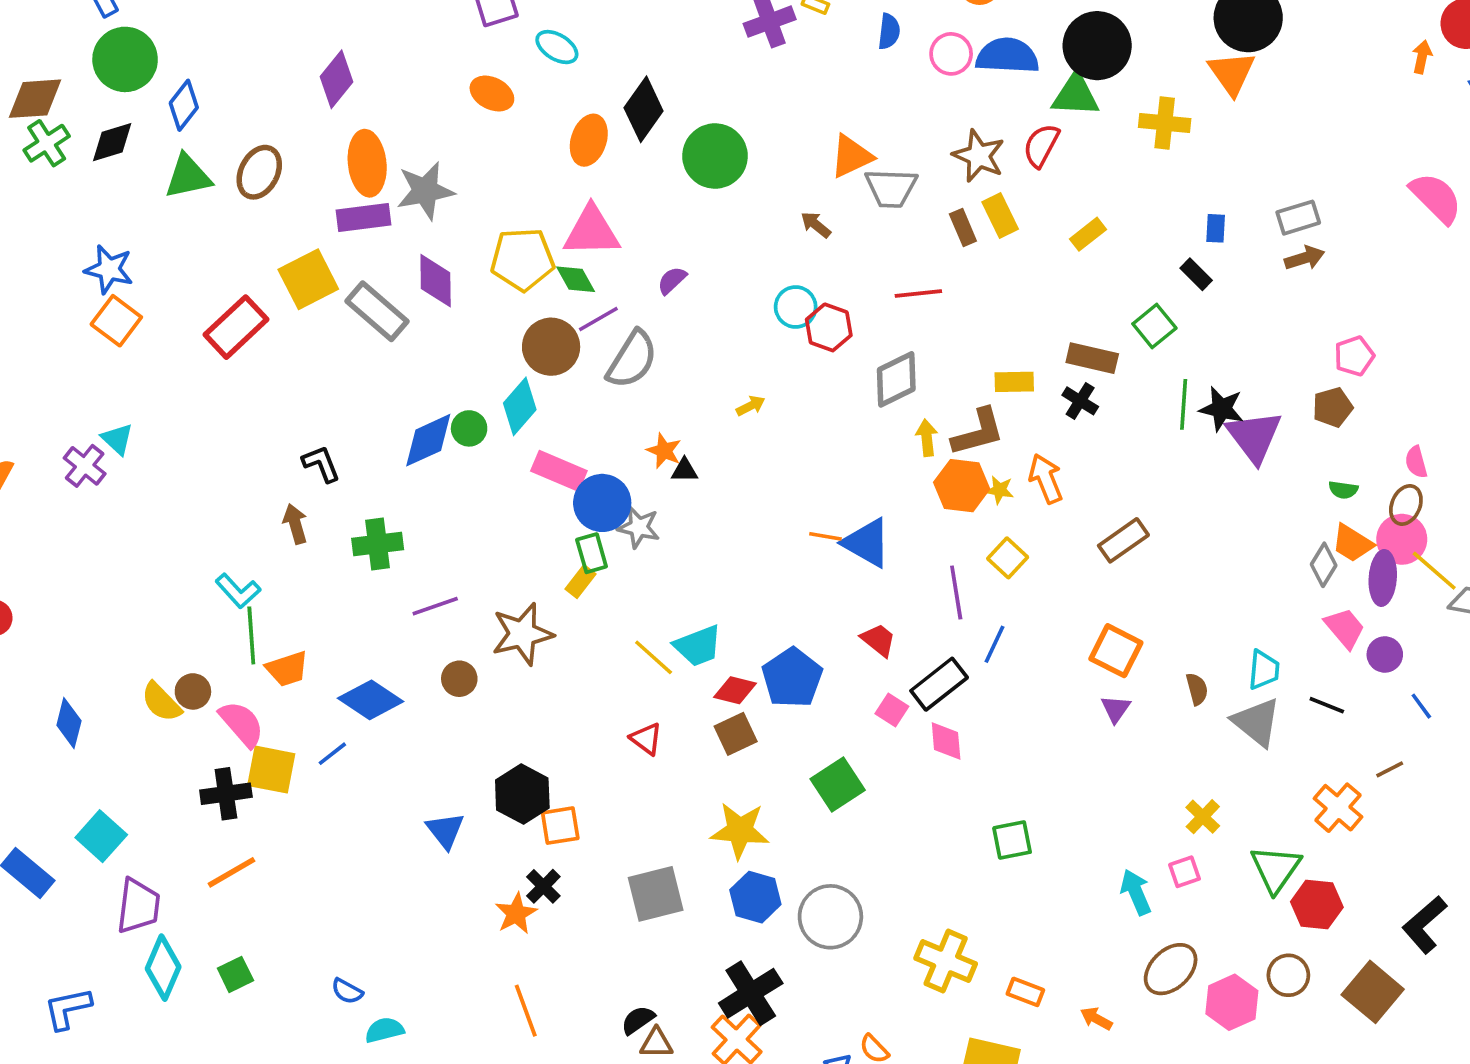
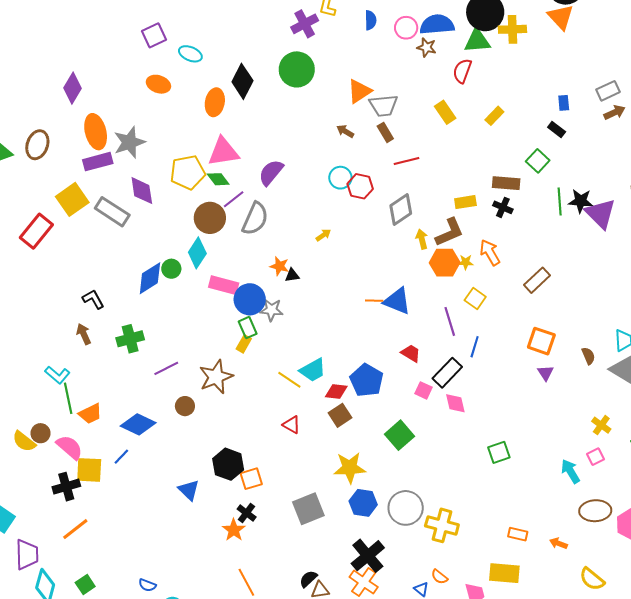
yellow cross: (1165, 123) -> (512, 29), moved
green circle: (715, 156) -> (297, 69), moved
brown star: (979, 156) -> (427, 47), moved, size x0.7
brown rectangle: (963, 227) -> (385, 132), moved
purple semicircle: (672, 280) -> (271, 173), size x1.6
yellow cross: (946, 961) -> (442, 525), moved
brown ellipse: (1171, 969) -> (595, 511), turned 48

